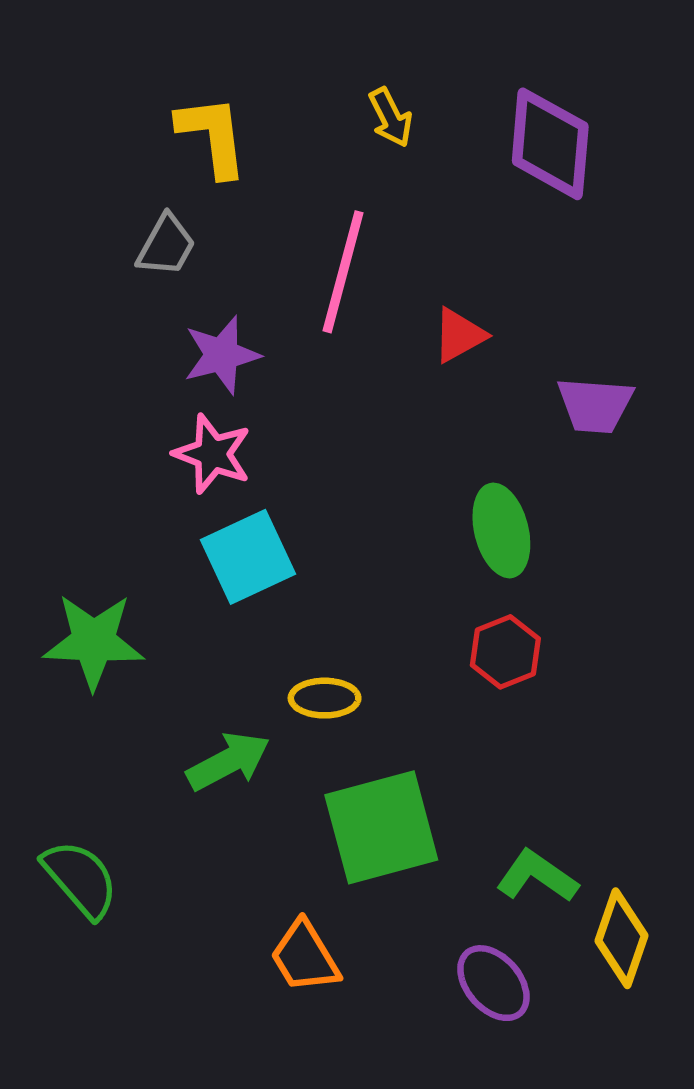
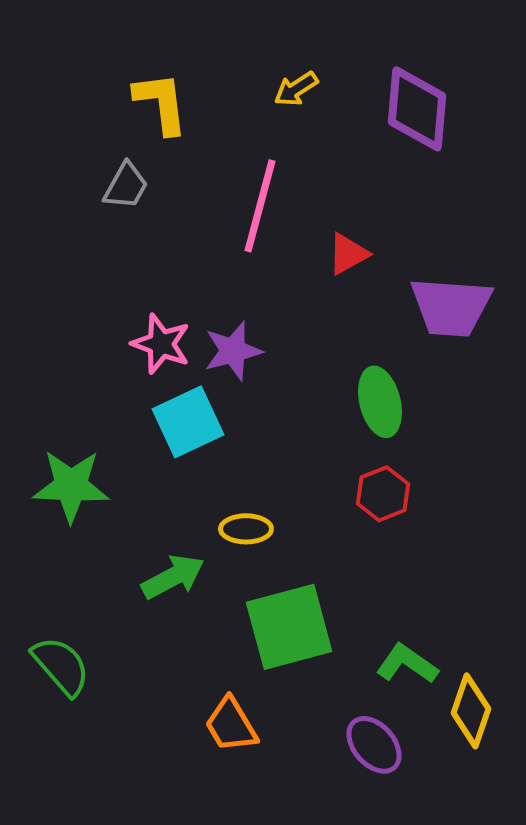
yellow arrow: (391, 117) -> (296, 89), turned 84
purple star: (222, 355) -> (233, 351), moved
purple trapezoid: (595, 405) -> (451, 307), size x1.4

